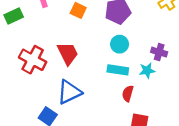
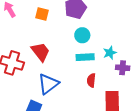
purple cross: (159, 52) -> (123, 68), moved
red semicircle: (128, 93) -> (91, 80), moved

